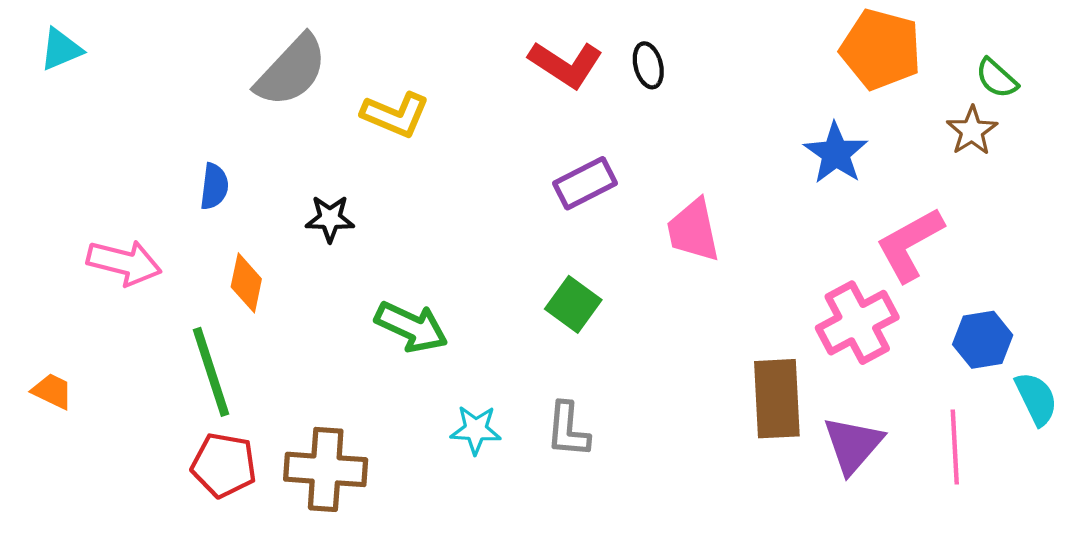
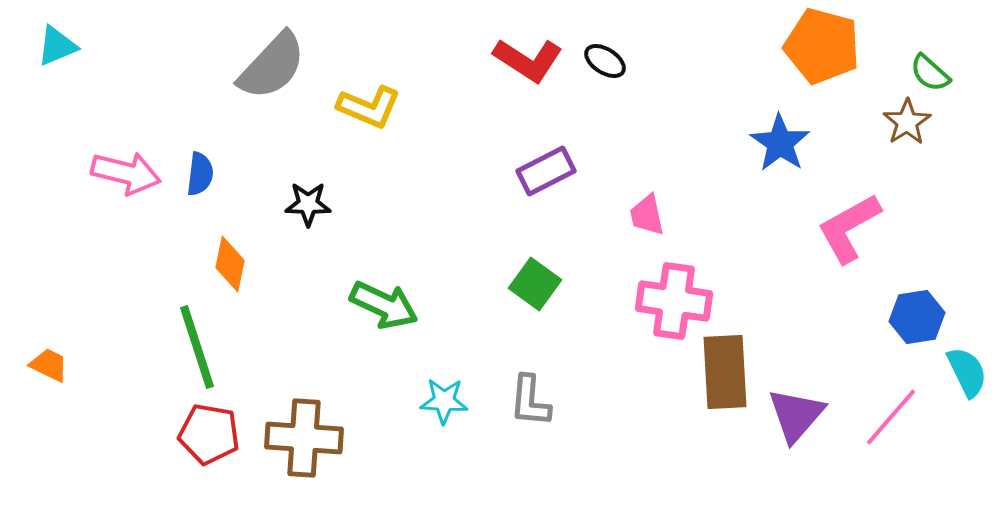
black ellipse: (648, 65) -> (605, 61), turned -42
pink trapezoid: (693, 230) -> (647, 215), size x0.7
pink arrow: (124, 263) -> (126, 173), moved
pink cross: (857, 323) -> (674, 301), moved, turned 36
pink line: (955, 447) -> (891, 417), turned 44

